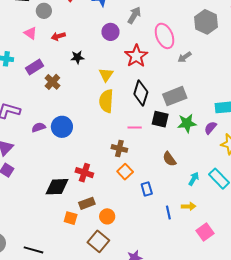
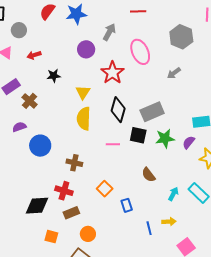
gray arrow: (185, 57) -> (174, 73), moved
purple semicircle: (39, 127) -> (19, 127), moved
brown cross: (119, 148) -> (74, 163), moved
brown rectangle: (87, 203) -> (71, 213), moved

